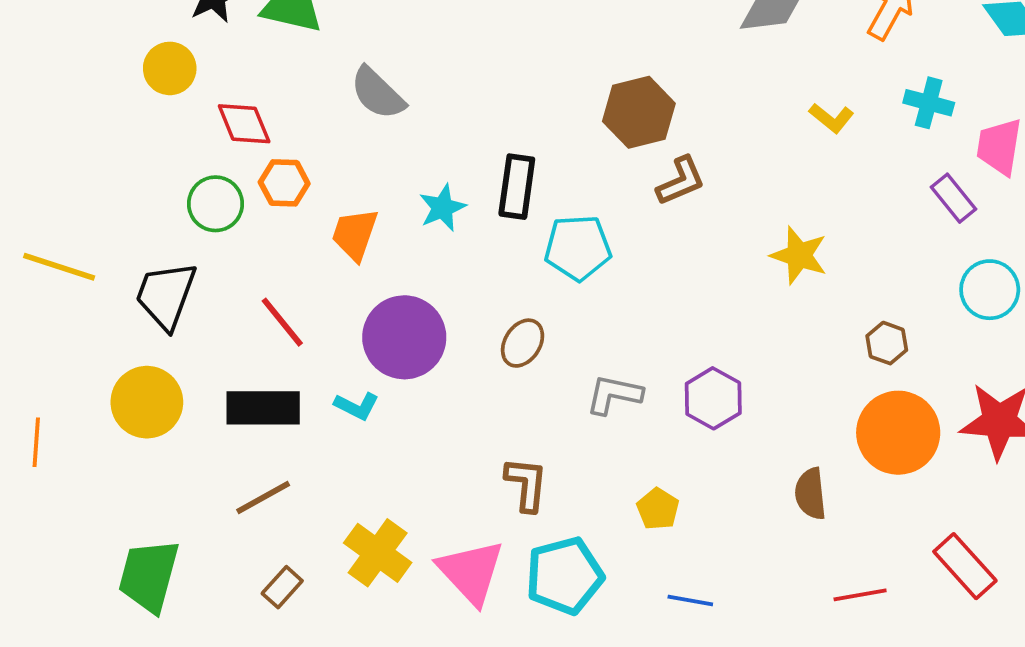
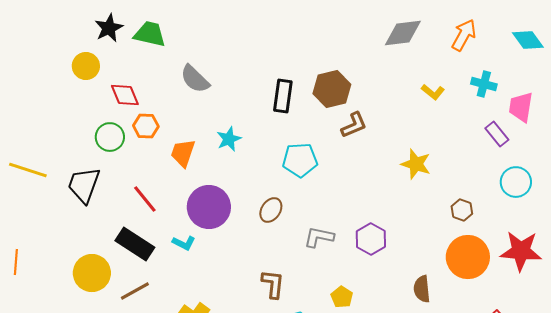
black rectangle: (517, 187) -> (283, 96), moved
yellow circle: (147, 402) -> (92, 273), moved
black rectangle: (263, 408) -> (135, 244), turned 33

